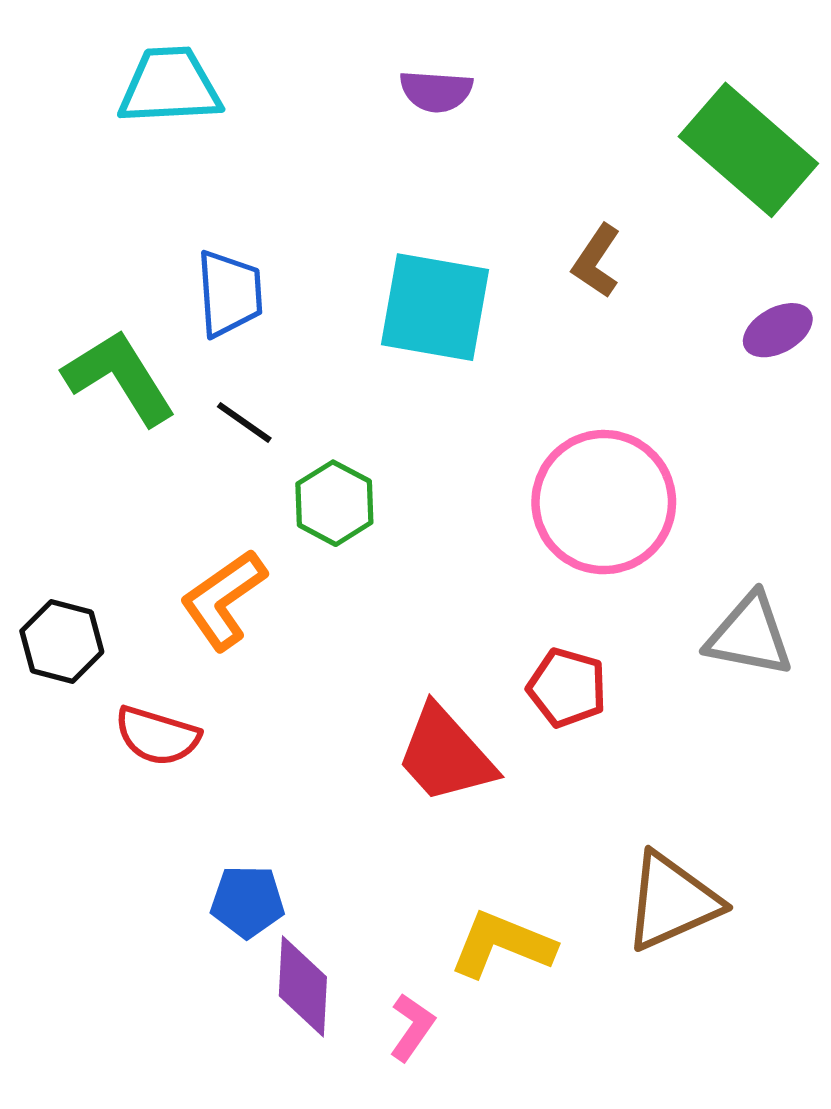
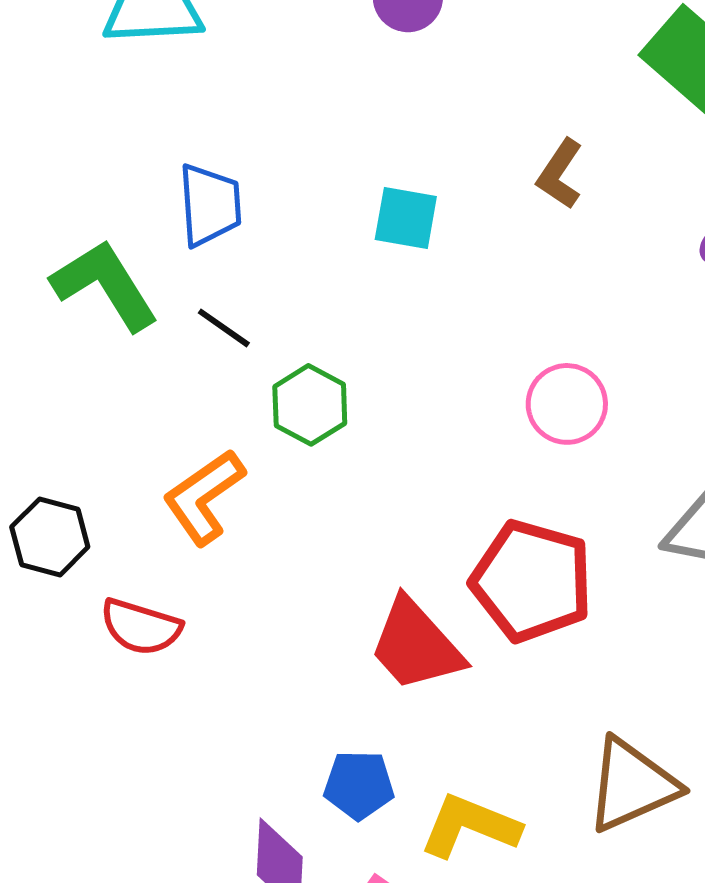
cyan square: (435, 307) -> (406, 218), size x0.6
pink circle: (604, 502) -> (567, 404), size x0.6
red pentagon: (567, 688) -> (532, 581), size x1.6
blue pentagon: (247, 901) -> (359, 785), moved

